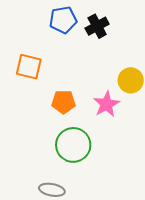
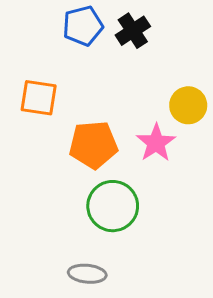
orange pentagon: (64, 102) -> (93, 145), size x1.4

